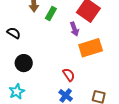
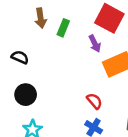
black circle: (24, 63) -> (26, 95), moved

